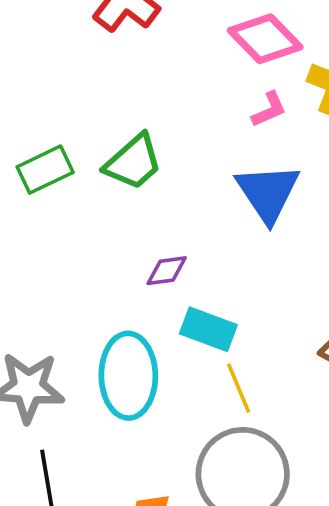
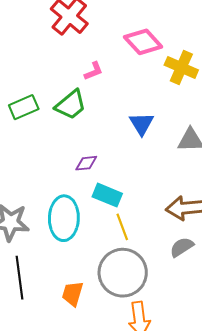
pink L-shape: (269, 109) -> (94, 71), moved
blue triangle: (268, 193) -> (142, 124), size x0.7

